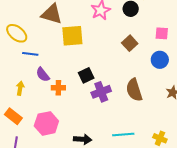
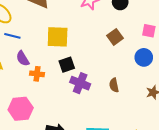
yellow square: (72, 36) -> (58, 37), moved
brown semicircle: (134, 90) -> (114, 85), size x0.6
purple cross: (101, 92) -> (80, 83), turned 36

